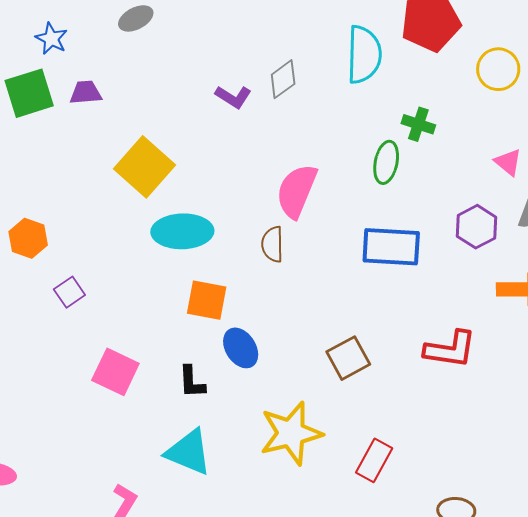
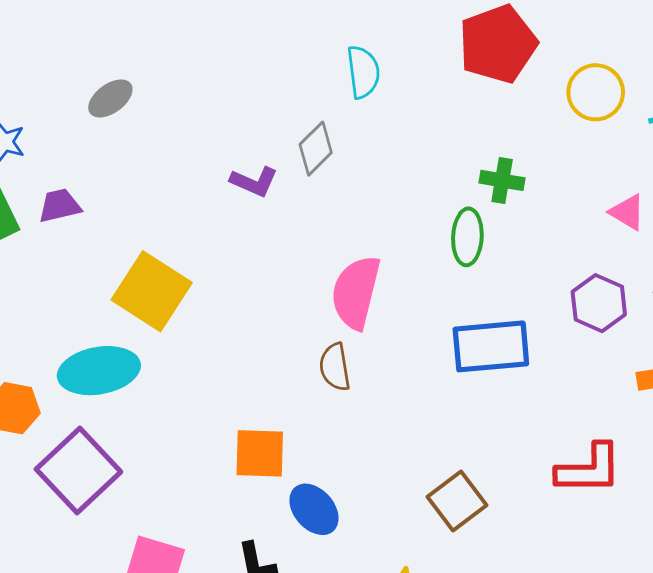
cyan semicircle: (364, 55) -> (363, 72), moved, size x0.7
cyan ellipse: (182, 231) -> (99, 371), moved
purple square: (69, 292) -> (78, 470), size x2.0

